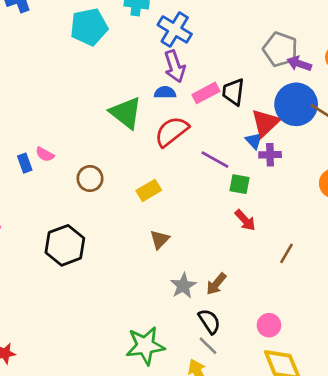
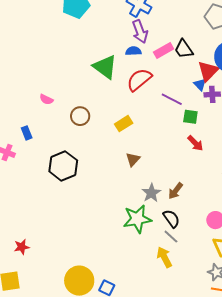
black trapezoid: (233, 92) -> (184, 49), turned -40
blue rectangle: (25, 163) -> (27, 133), moved
green star: (145, 346) -> (137, 219), moved

